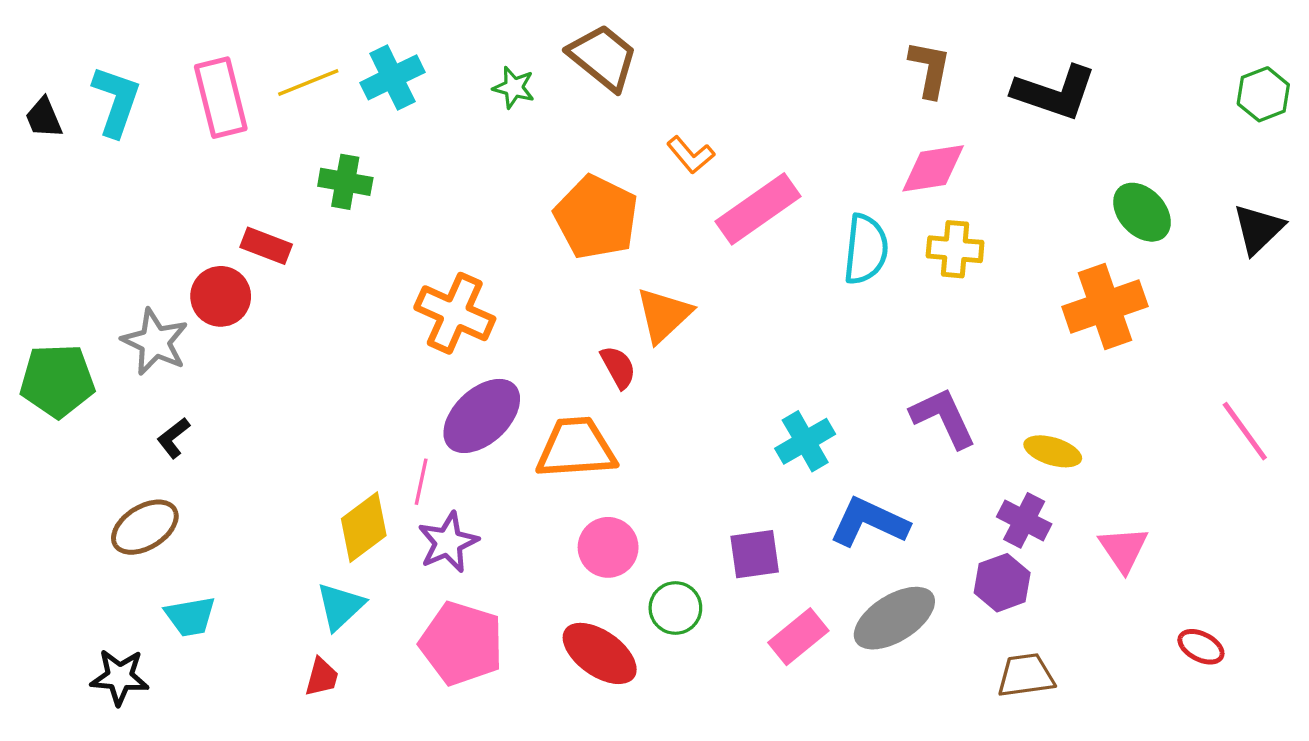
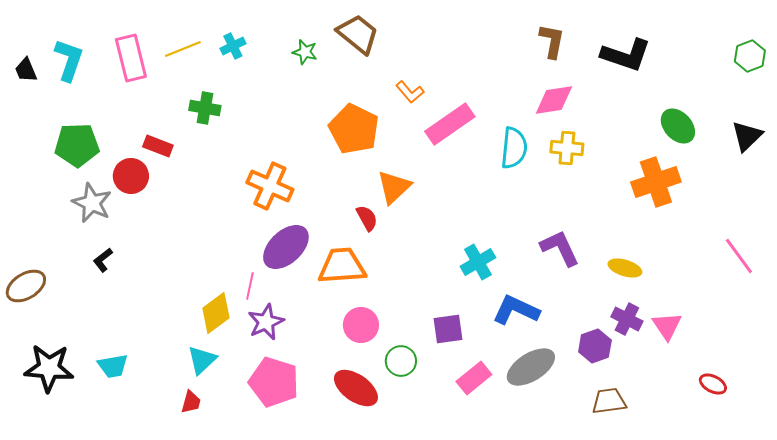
cyan cross: (392, 77) -> (233, 46), size x0.7
green pentagon: (57, 381) -> (77, 145), moved
purple cross: (1024, 520) -> (627, 319), moved
brown ellipse: (145, 527) -> (26, 286), moved
black star: (120, 677) -> (49, 368), moved, size x1.4

